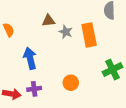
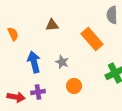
gray star: (66, 32) -> (62, 62), moved
orange rectangle: (89, 35) -> (92, 39), turned -30

